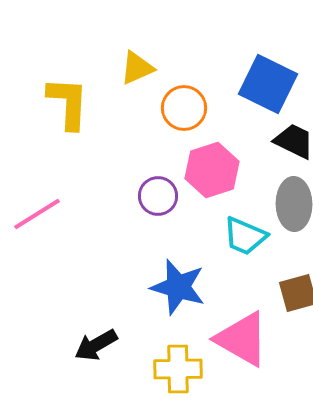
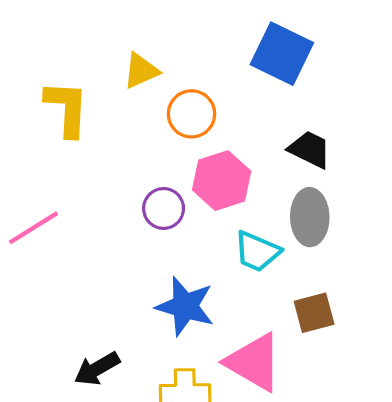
blue square: (268, 84) -> (282, 54), moved

